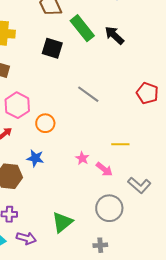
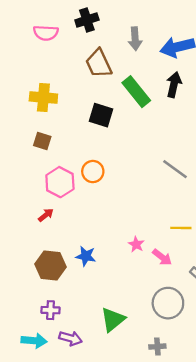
black arrow: (114, 35) -> (174, 85), moved, turned 60
gray line: (88, 94) -> (175, 169), moved
orange circle: (45, 123) -> (93, 172), moved
blue star: (35, 158) -> (86, 256), moved

